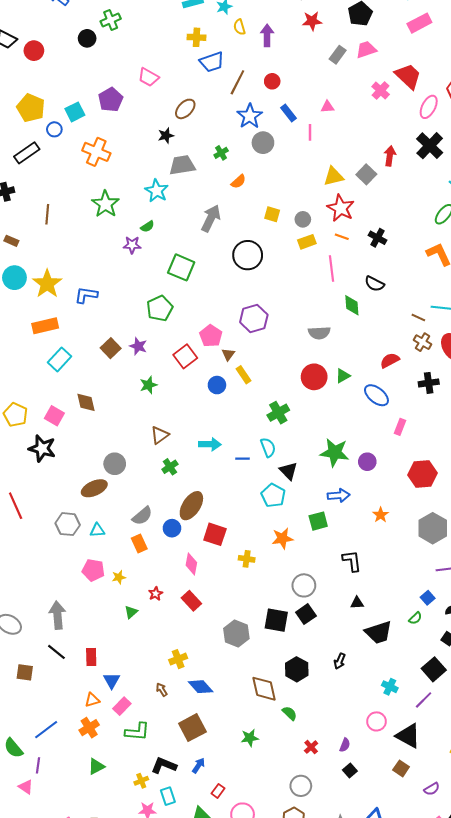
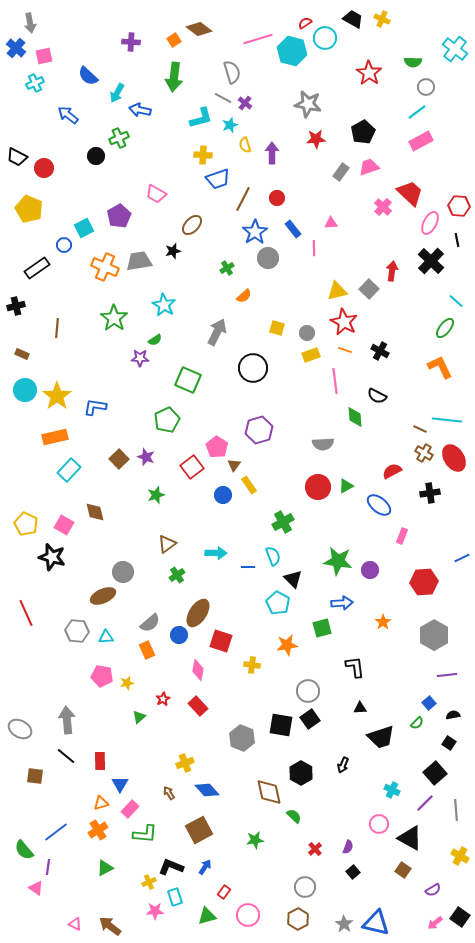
yellow pentagon: (31, 108) -> (29, 209), moved
gray trapezoid: (182, 165) -> (139, 261), moved

